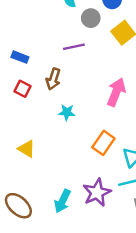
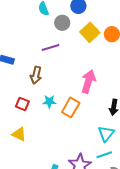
red square: (22, 89) -> (22, 104), moved
orange rectangle: (103, 143) -> (71, 107), moved

